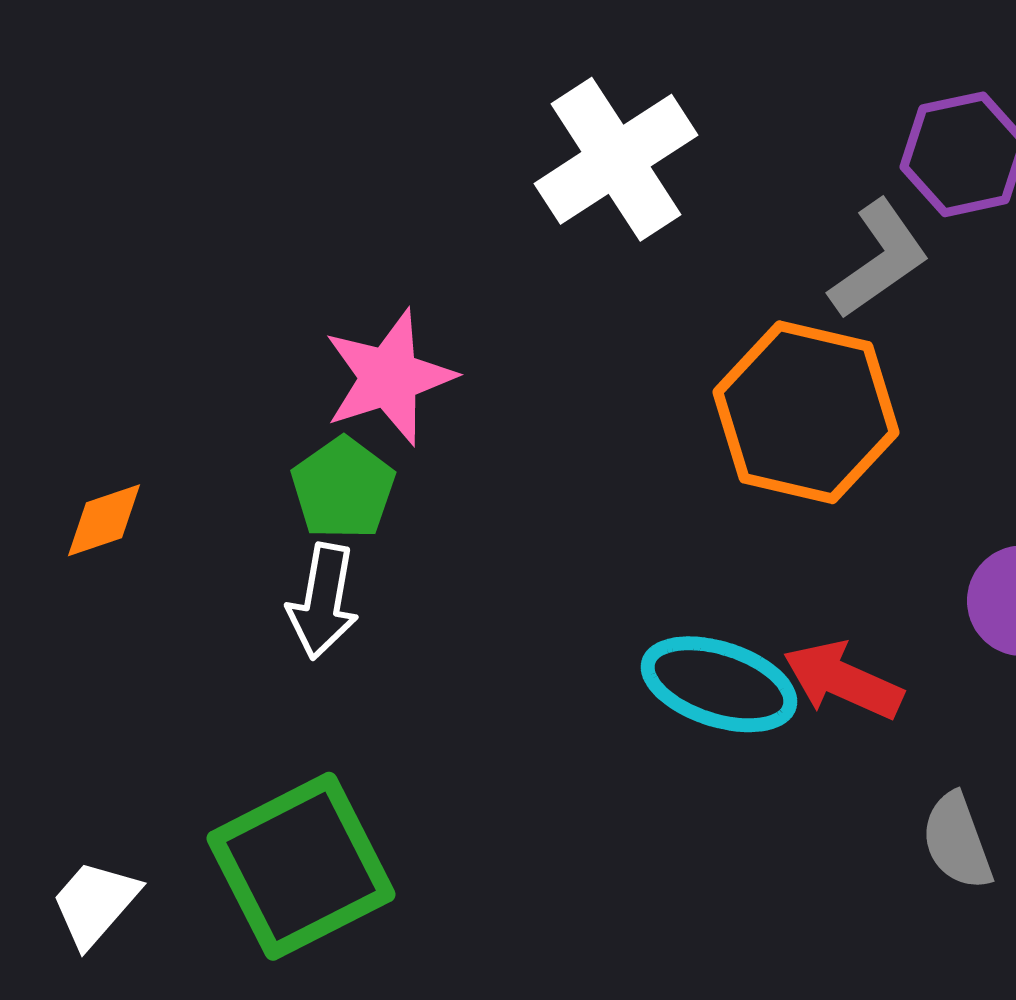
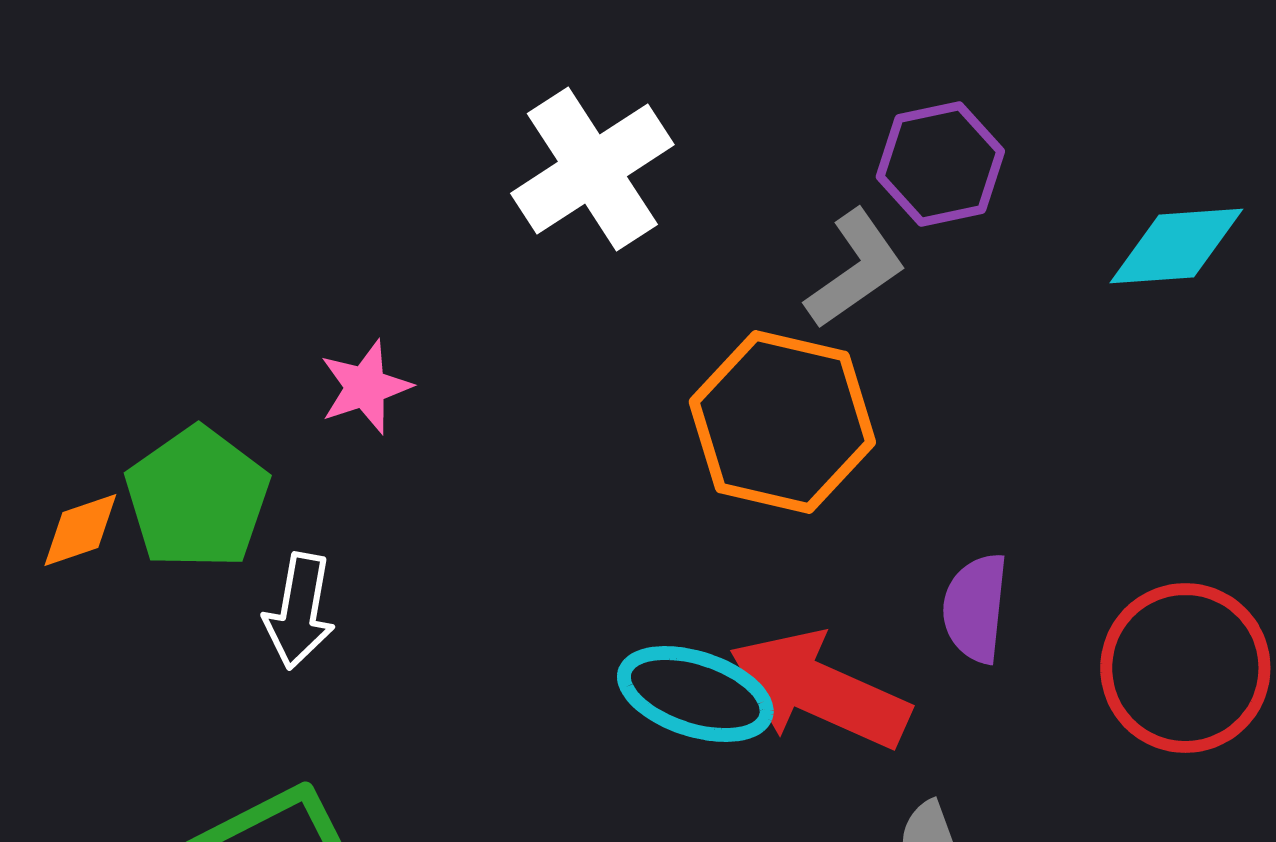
pink star: (389, 377) -> (365, 387), size x0.7
green pentagon: (343, 488) -> (197, 498), moved, size x1.4
red arrow: (843, 680) -> (819, 690), size x1.5

